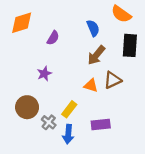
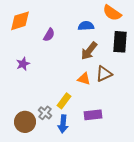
blue semicircle: (93, 28) -> (86, 26), turned -70
purple star: (44, 74) -> (23, 64), moved
brown circle: (27, 107) -> (25, 122), moved

